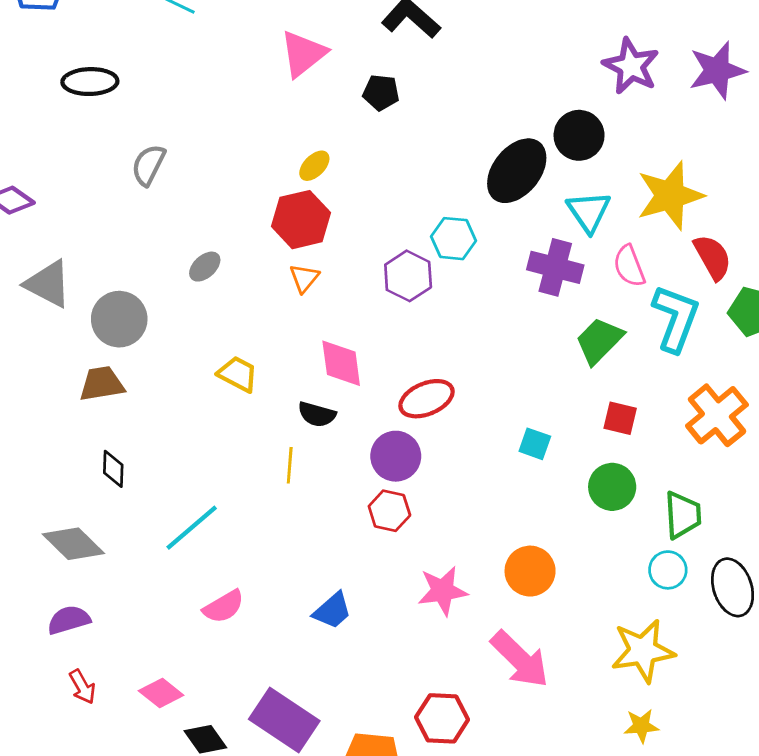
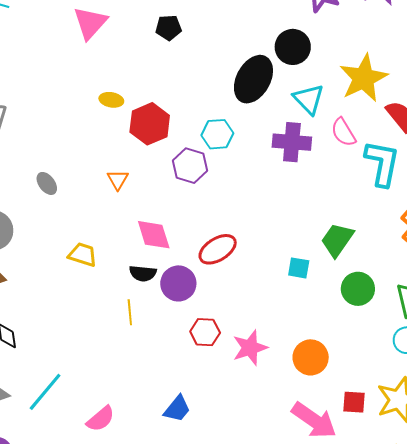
black pentagon: (381, 93) -> (169, 28), moved
yellow ellipse: (314, 166) -> (111, 100), turned 65
red hexagon: (301, 220) -> (150, 124), moved
gray ellipse: (205, 267) -> (47, 183), turned -75
green trapezoid: (599, 341) -> (337, 240), moved
red square: (620, 418) -> (354, 402), moved
purple circle: (396, 456) -> (178, 283), moved
cyan line: (192, 528) -> (45, 392), moved
pink star: (443, 591) -> (250, 348), moved

